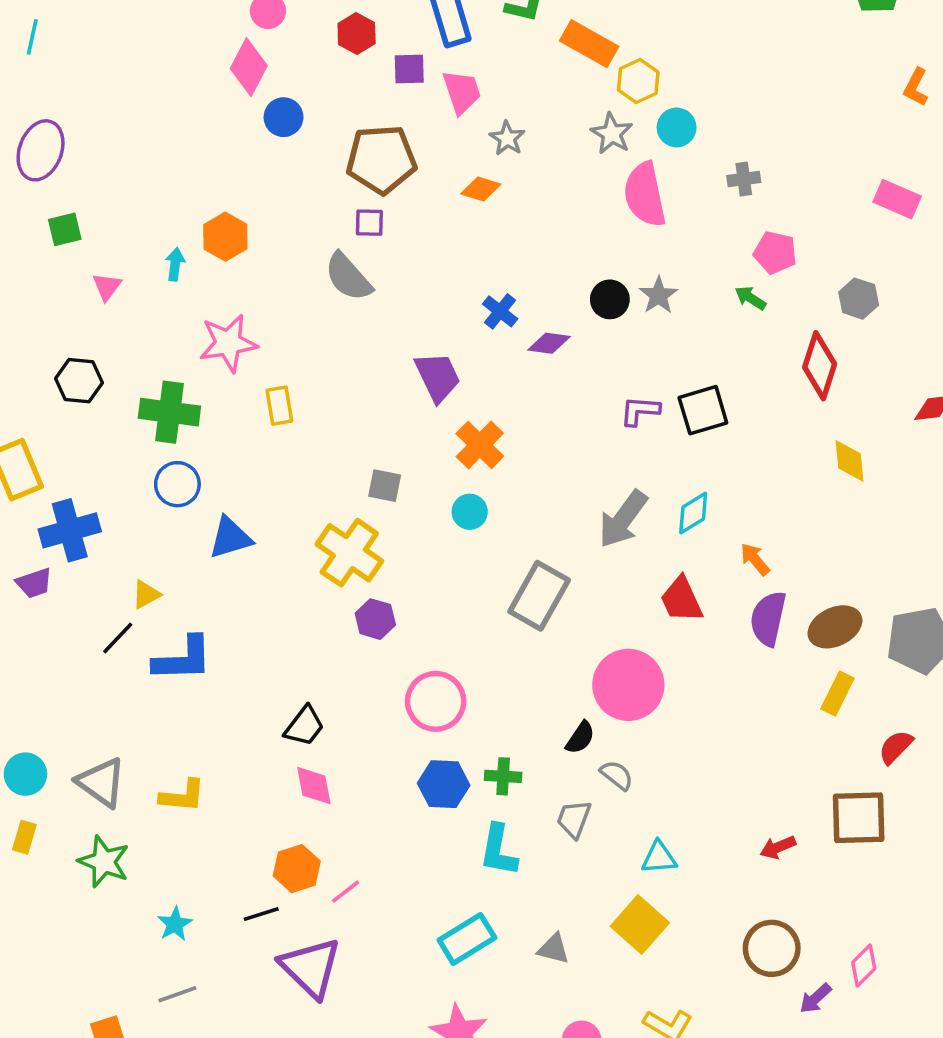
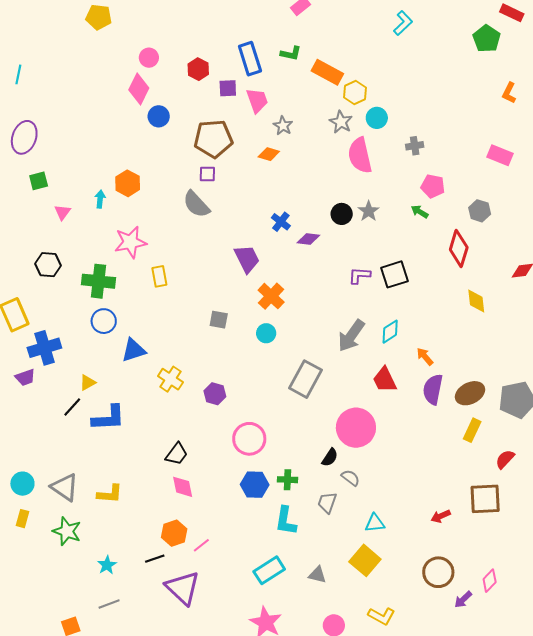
yellow cross: (349, 553) -> (170, 379), moved, size x0.7

